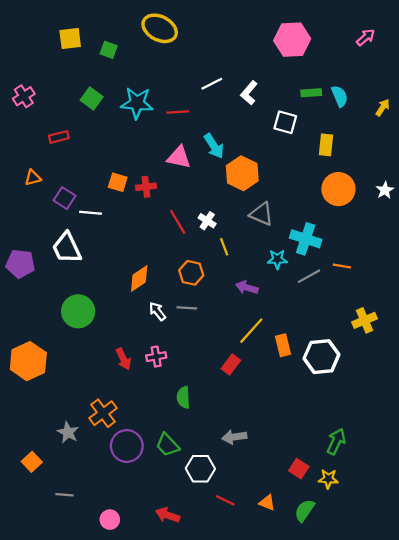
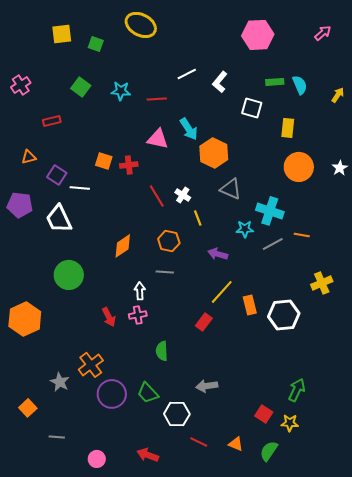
cyan star: (137, 103) -> (121, 91), size x0.7
purple pentagon: (20, 264) -> (20, 205), moved
white arrow: (157, 311) -> (140, 291), moved, turned 36

